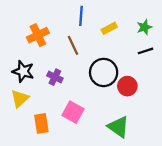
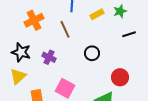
green star: (144, 27) -> (120, 11), moved
black circle: (104, 72) -> (92, 53), size x0.6
red circle: (127, 86) -> (120, 77), moved

